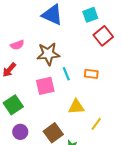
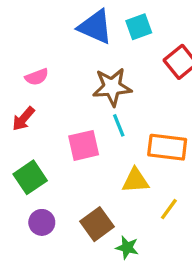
cyan square: (90, 15) -> (139, 27), moved
brown star: (48, 54) -> (112, 87), moved
orange rectangle: (91, 74) -> (167, 147), moved, size x1.6

